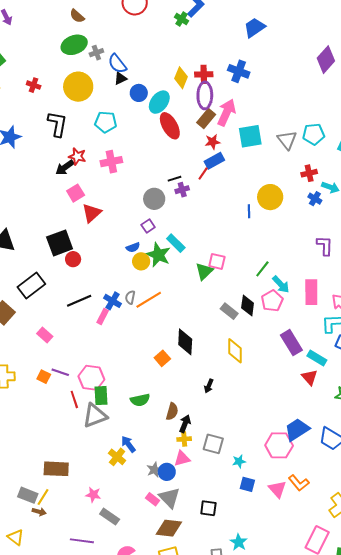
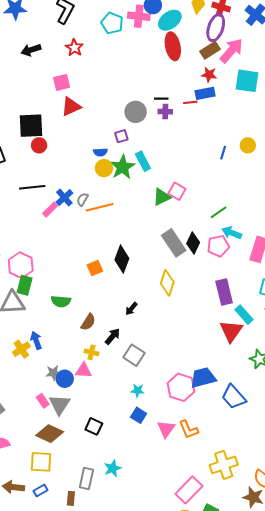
pink cross: (111, 162) -> (139, 16), moved
black arrow: (65, 167) -> (31, 50), moved
red line: (203, 174) -> (190, 102), turned 32
yellow circle: (270, 197) -> (248, 145), size x0.6
cyan arrow: (281, 284) -> (232, 233), turned 138
gray rectangle: (229, 311) -> (174, 243), size x1.5
red triangle: (310, 377) -> (231, 331), size x1.4
black arrow: (185, 424) -> (113, 336), moved
gray square: (213, 444) -> (134, 355), moved

